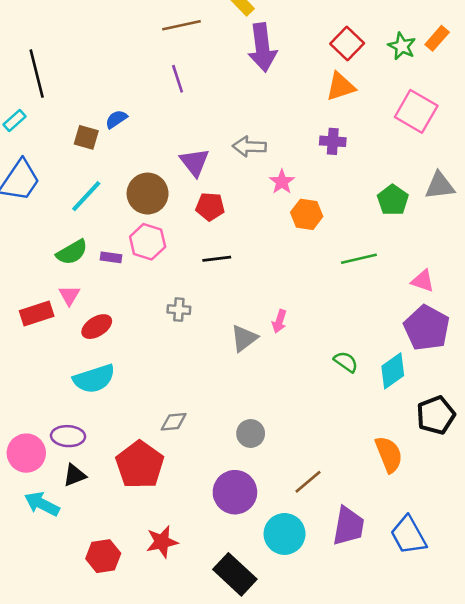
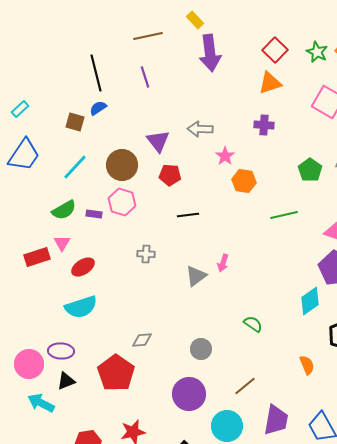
black line: (37, 74) -> (96, 73), moved
black line: (217, 259) -> (188, 215), moved
green semicircle: (346, 362) -> (253, 324), moved
orange semicircle: (389, 454) -> (307, 365), size x0.7

